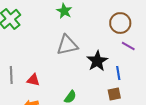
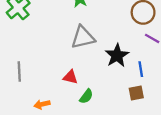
red triangle: (33, 80) -> (70, 77), moved

